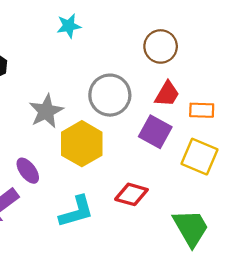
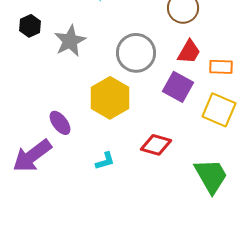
gray star: (46, 111) -> (70, 41), moved
cyan L-shape: (76, 212) -> (105, 161), size x0.6

